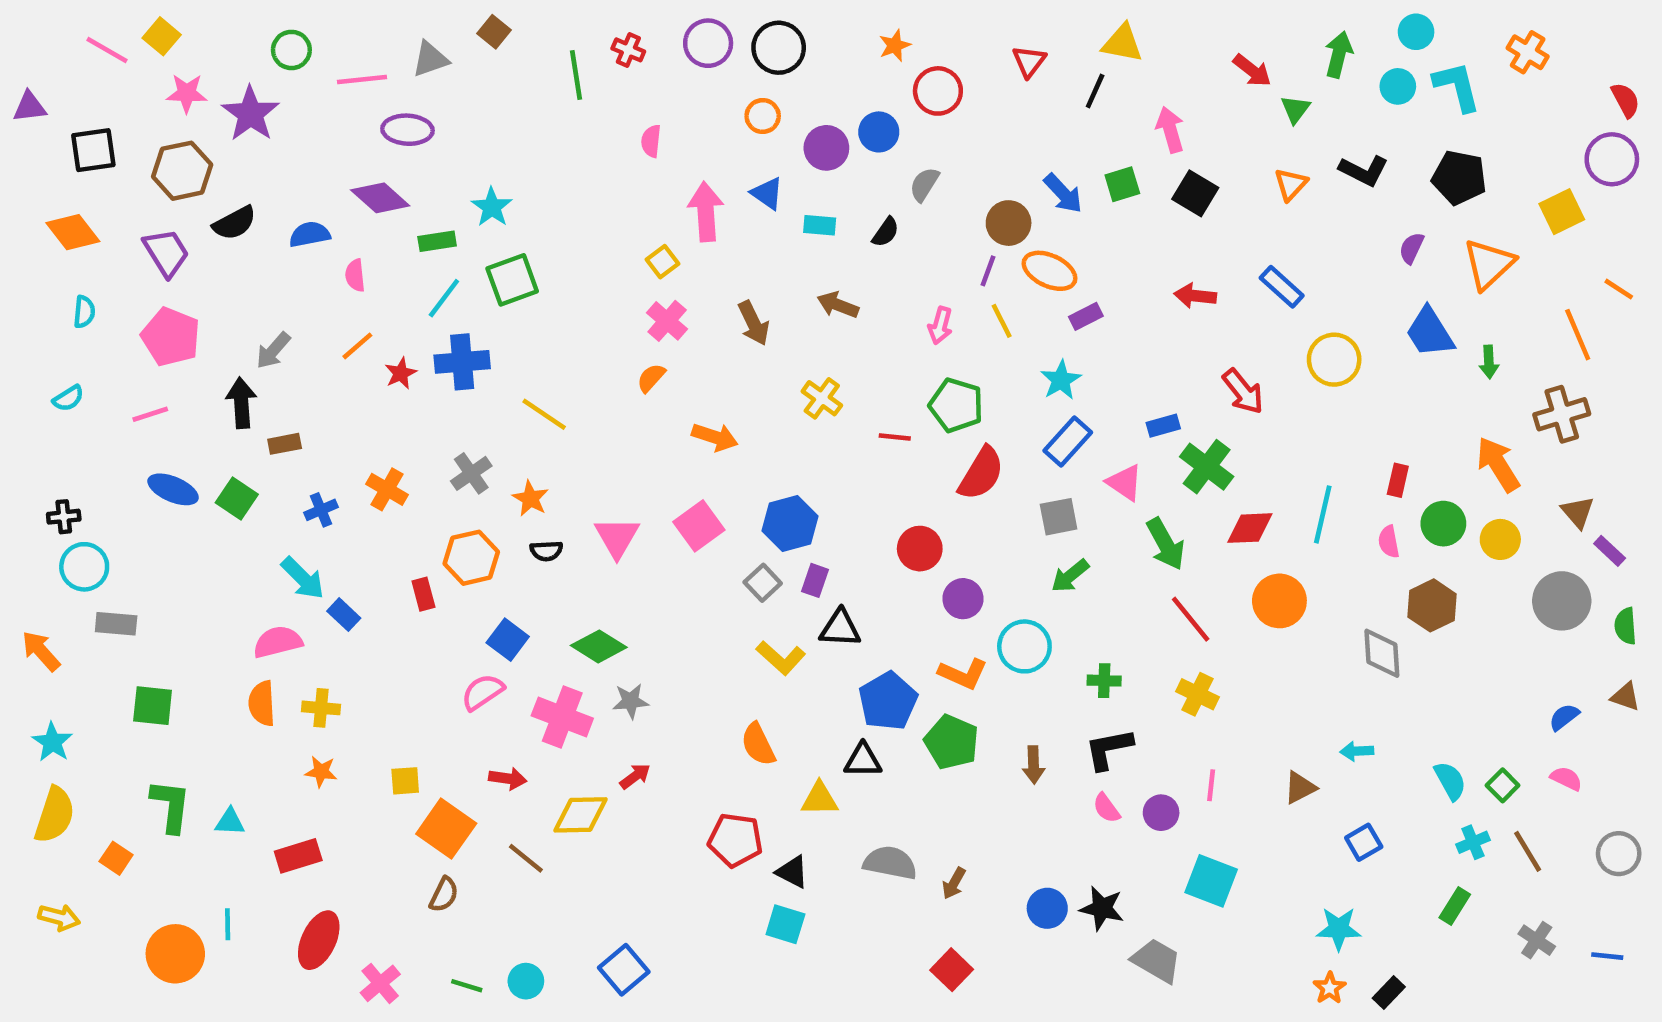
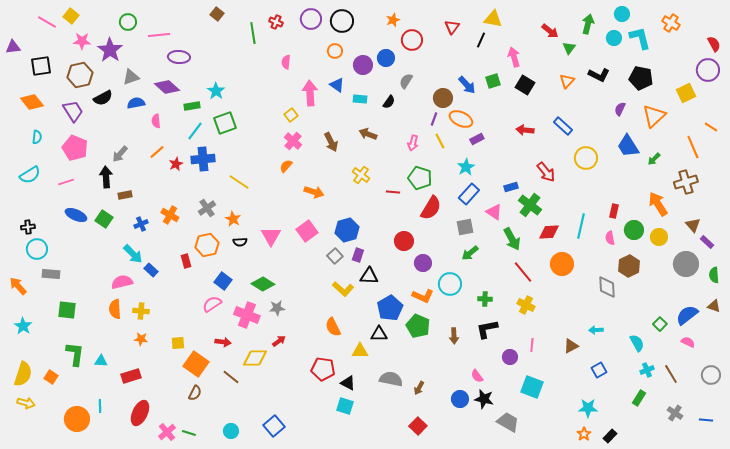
gray triangle: (430, 59) -> (131, 77), moved
green arrow: (1489, 362) -> (654, 159), turned 48
cyan semicircle: (68, 398) -> (30, 175), size x1.5
blue semicircle: (1564, 717) -> (687, 315), size x1.6
green square: (1503, 785) -> (660, 324), moved
pink semicircle: (1106, 808) -> (477, 376), moved
yellow semicircle: (55, 815) -> (23, 374), moved
green line: (467, 986) -> (189, 433), moved

